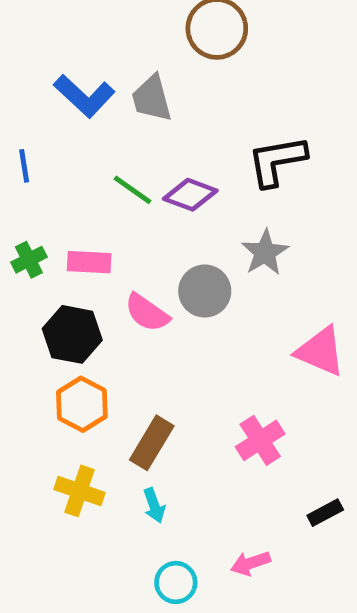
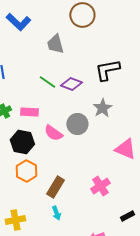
blue L-shape: (84, 96) -> (18, 22), moved
yellow cross: (79, 491) -> (15, 220), moved, turned -30

